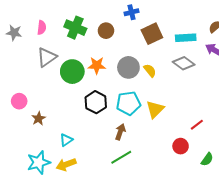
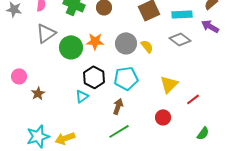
yellow triangle: (155, 109) -> (169, 84), moved
cyan triangle: (66, 140) -> (82, 96), moved
red circle: (181, 146) -> (163, 117), moved

